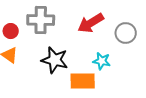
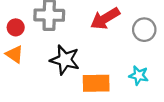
cyan star: (102, 61) -> (139, 75), moved

